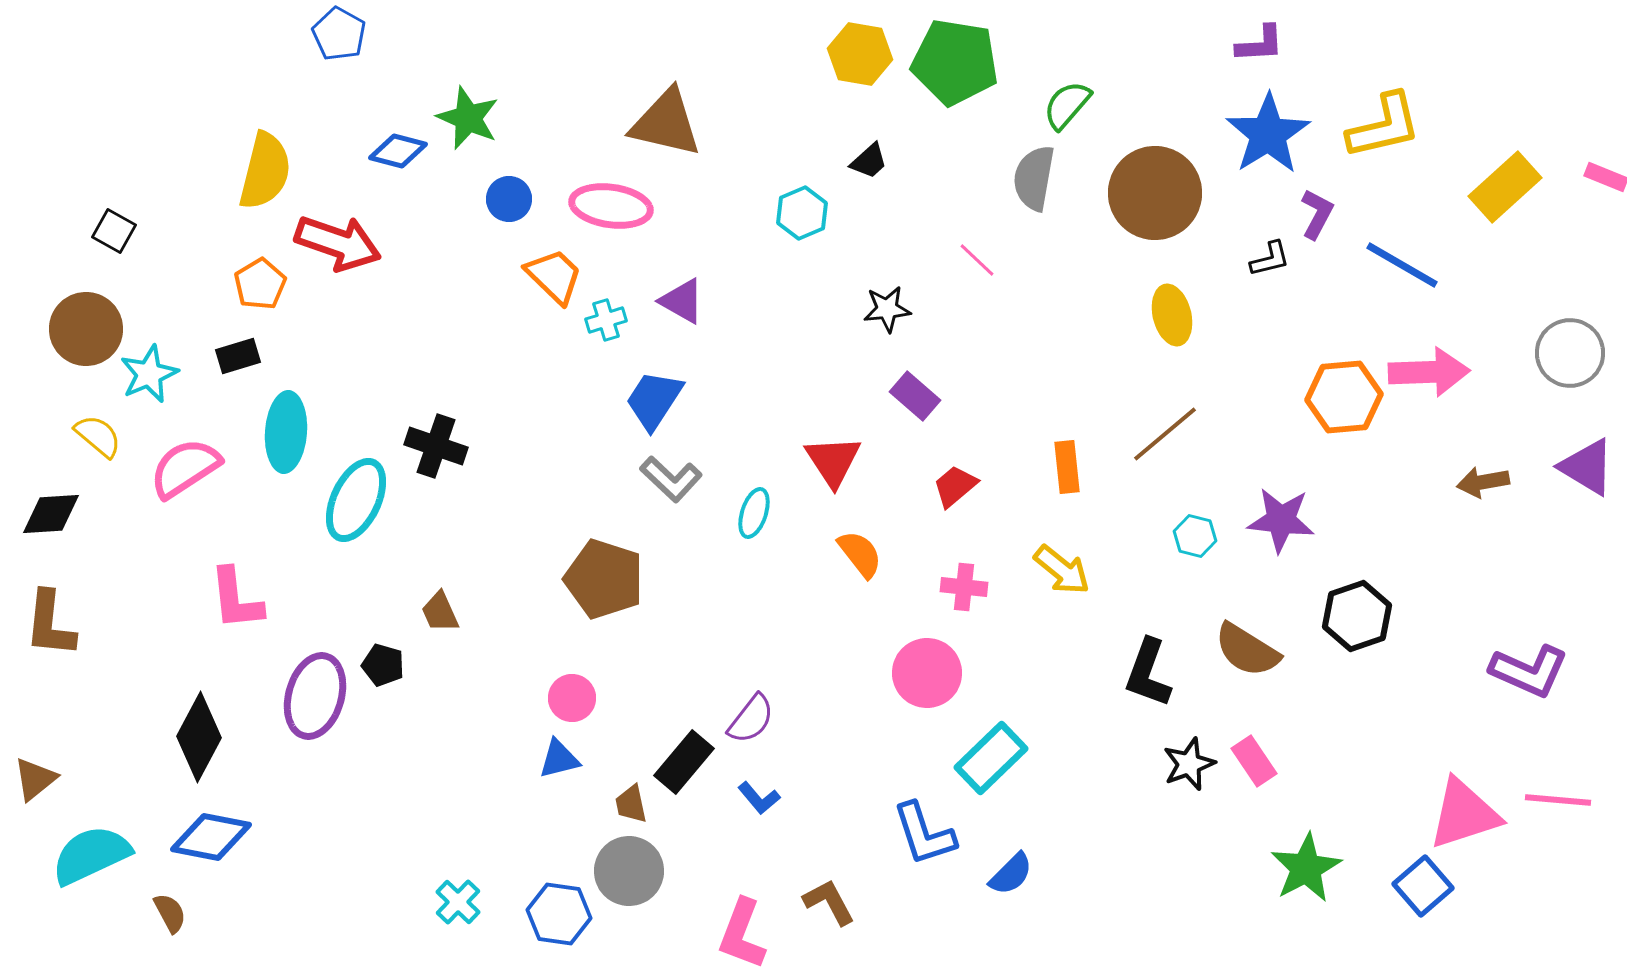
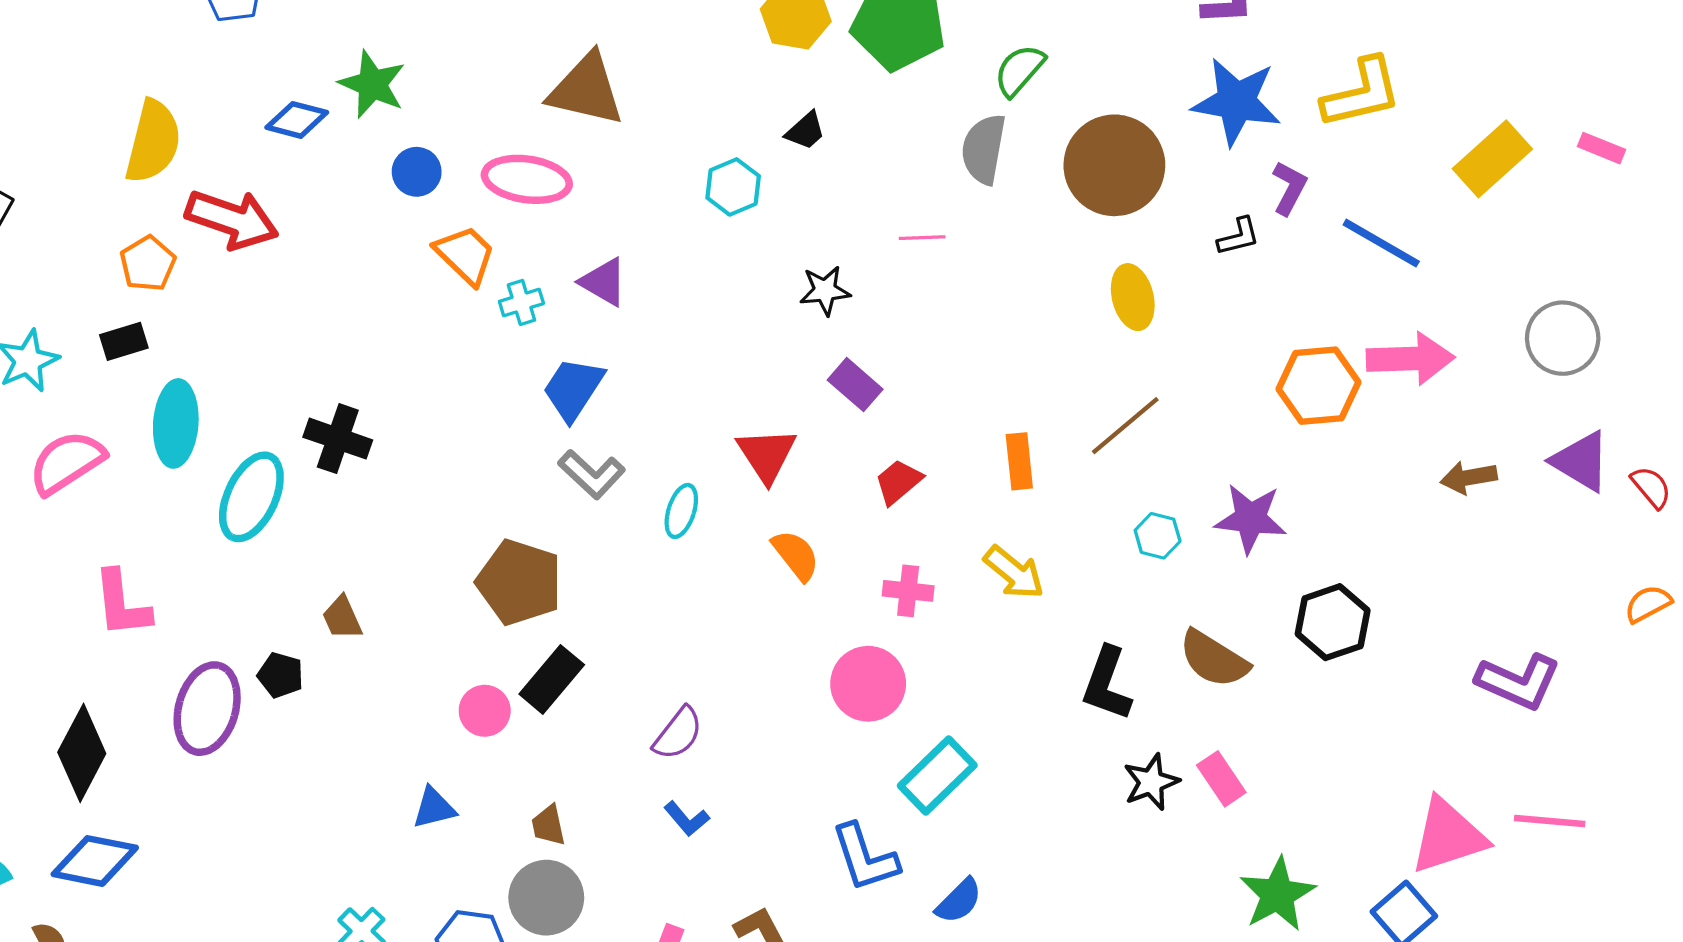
blue star: (1268, 134) -> (1236, 102), turned -30
pink line: (977, 260) -> (922, 238), turned -45
blue triangle: (559, 759) -> (434, 808), moved
black rectangle: (684, 762) -> (552, 679), moved

